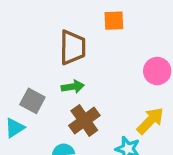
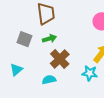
gray square: (32, 101) -> (24, 39), moved

